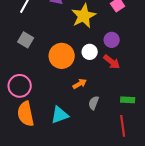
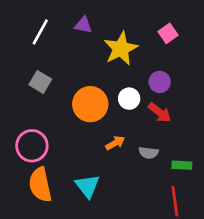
gray semicircle: (94, 103) -> (149, 153), moved, turned -104
cyan triangle: (60, 115) -> (87, 186), turned -48

